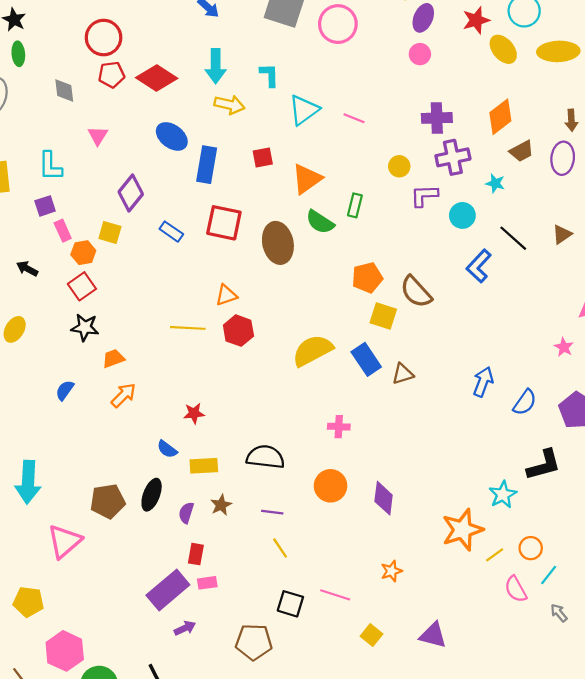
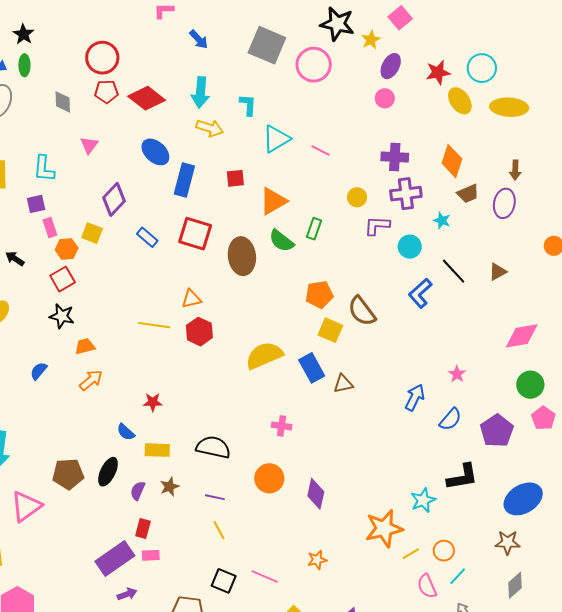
orange diamond: (500, 117) -> (452, 161), turned -40
pink star: (564, 347) -> (457, 374), moved

